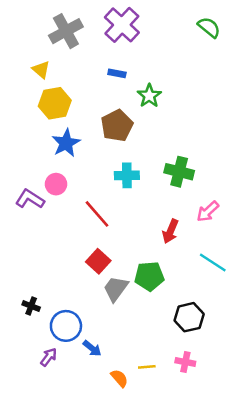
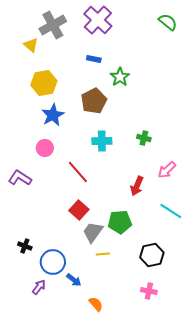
yellow triangle: (41, 70) -> (31, 45), moved
green cross: (179, 172) -> (144, 138), size x0.6
purple L-shape: (30, 199) -> (20, 178), moved
yellow line: (147, 367) -> (103, 254), moved

